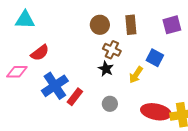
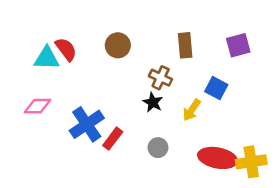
cyan triangle: (25, 20) -> (47, 58), moved
brown circle: (100, 25) -> (118, 45), moved
red semicircle: (40, 53) -> (66, 49), moved, turned -90

